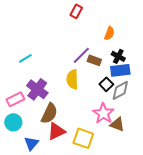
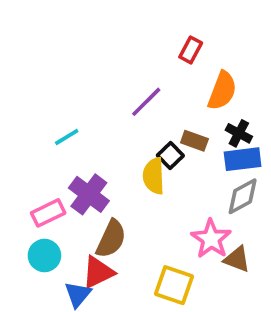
red rectangle: (76, 11) -> (191, 50), moved
orange semicircle: (109, 33) -> (222, 91), size x1.5
purple line: (81, 55) -> (146, 102), moved
black square: (106, 84) -> (170, 156), moved
red triangle: (56, 131) -> (98, 272), moved

